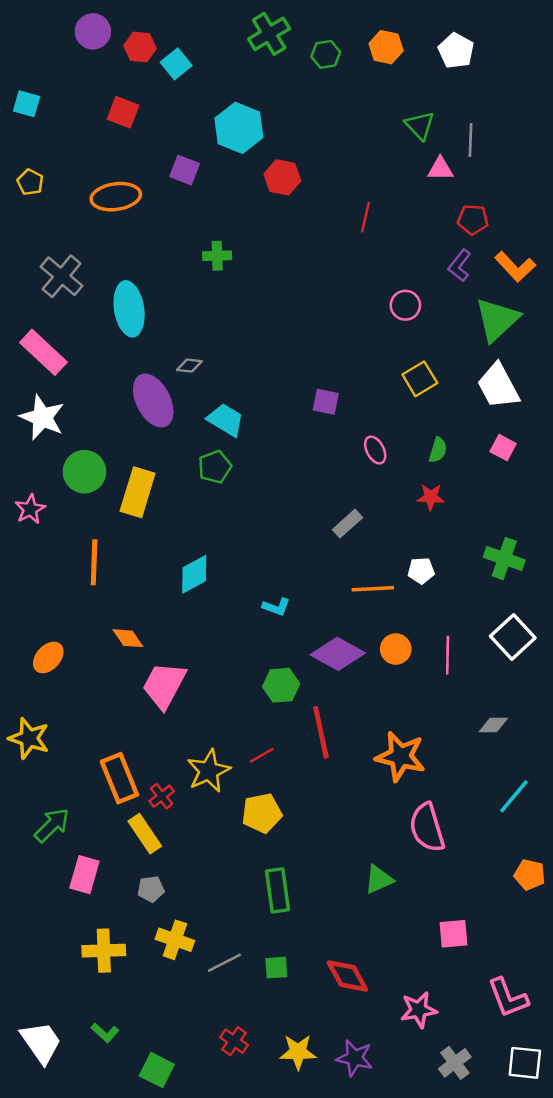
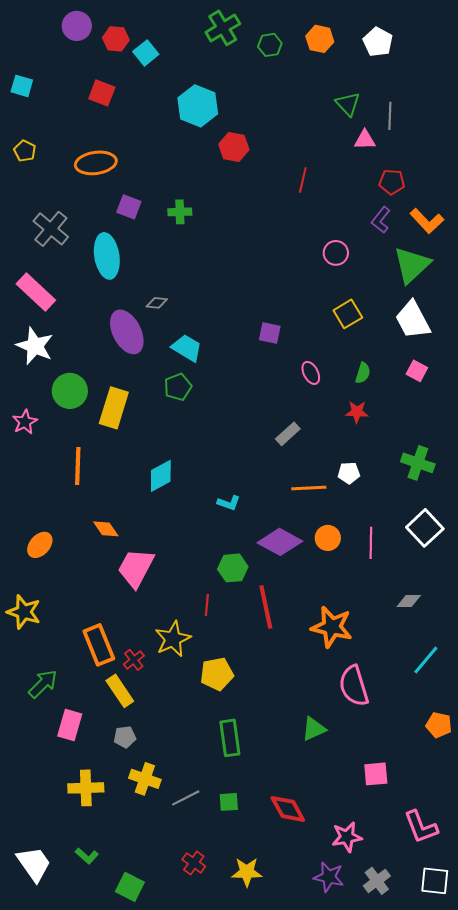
purple square: (185, 170) -> (129, 207), moved
red line: (262, 755) -> (207, 605), moved, turned -55
purple star: (355, 1058) -> (329, 877), moved

